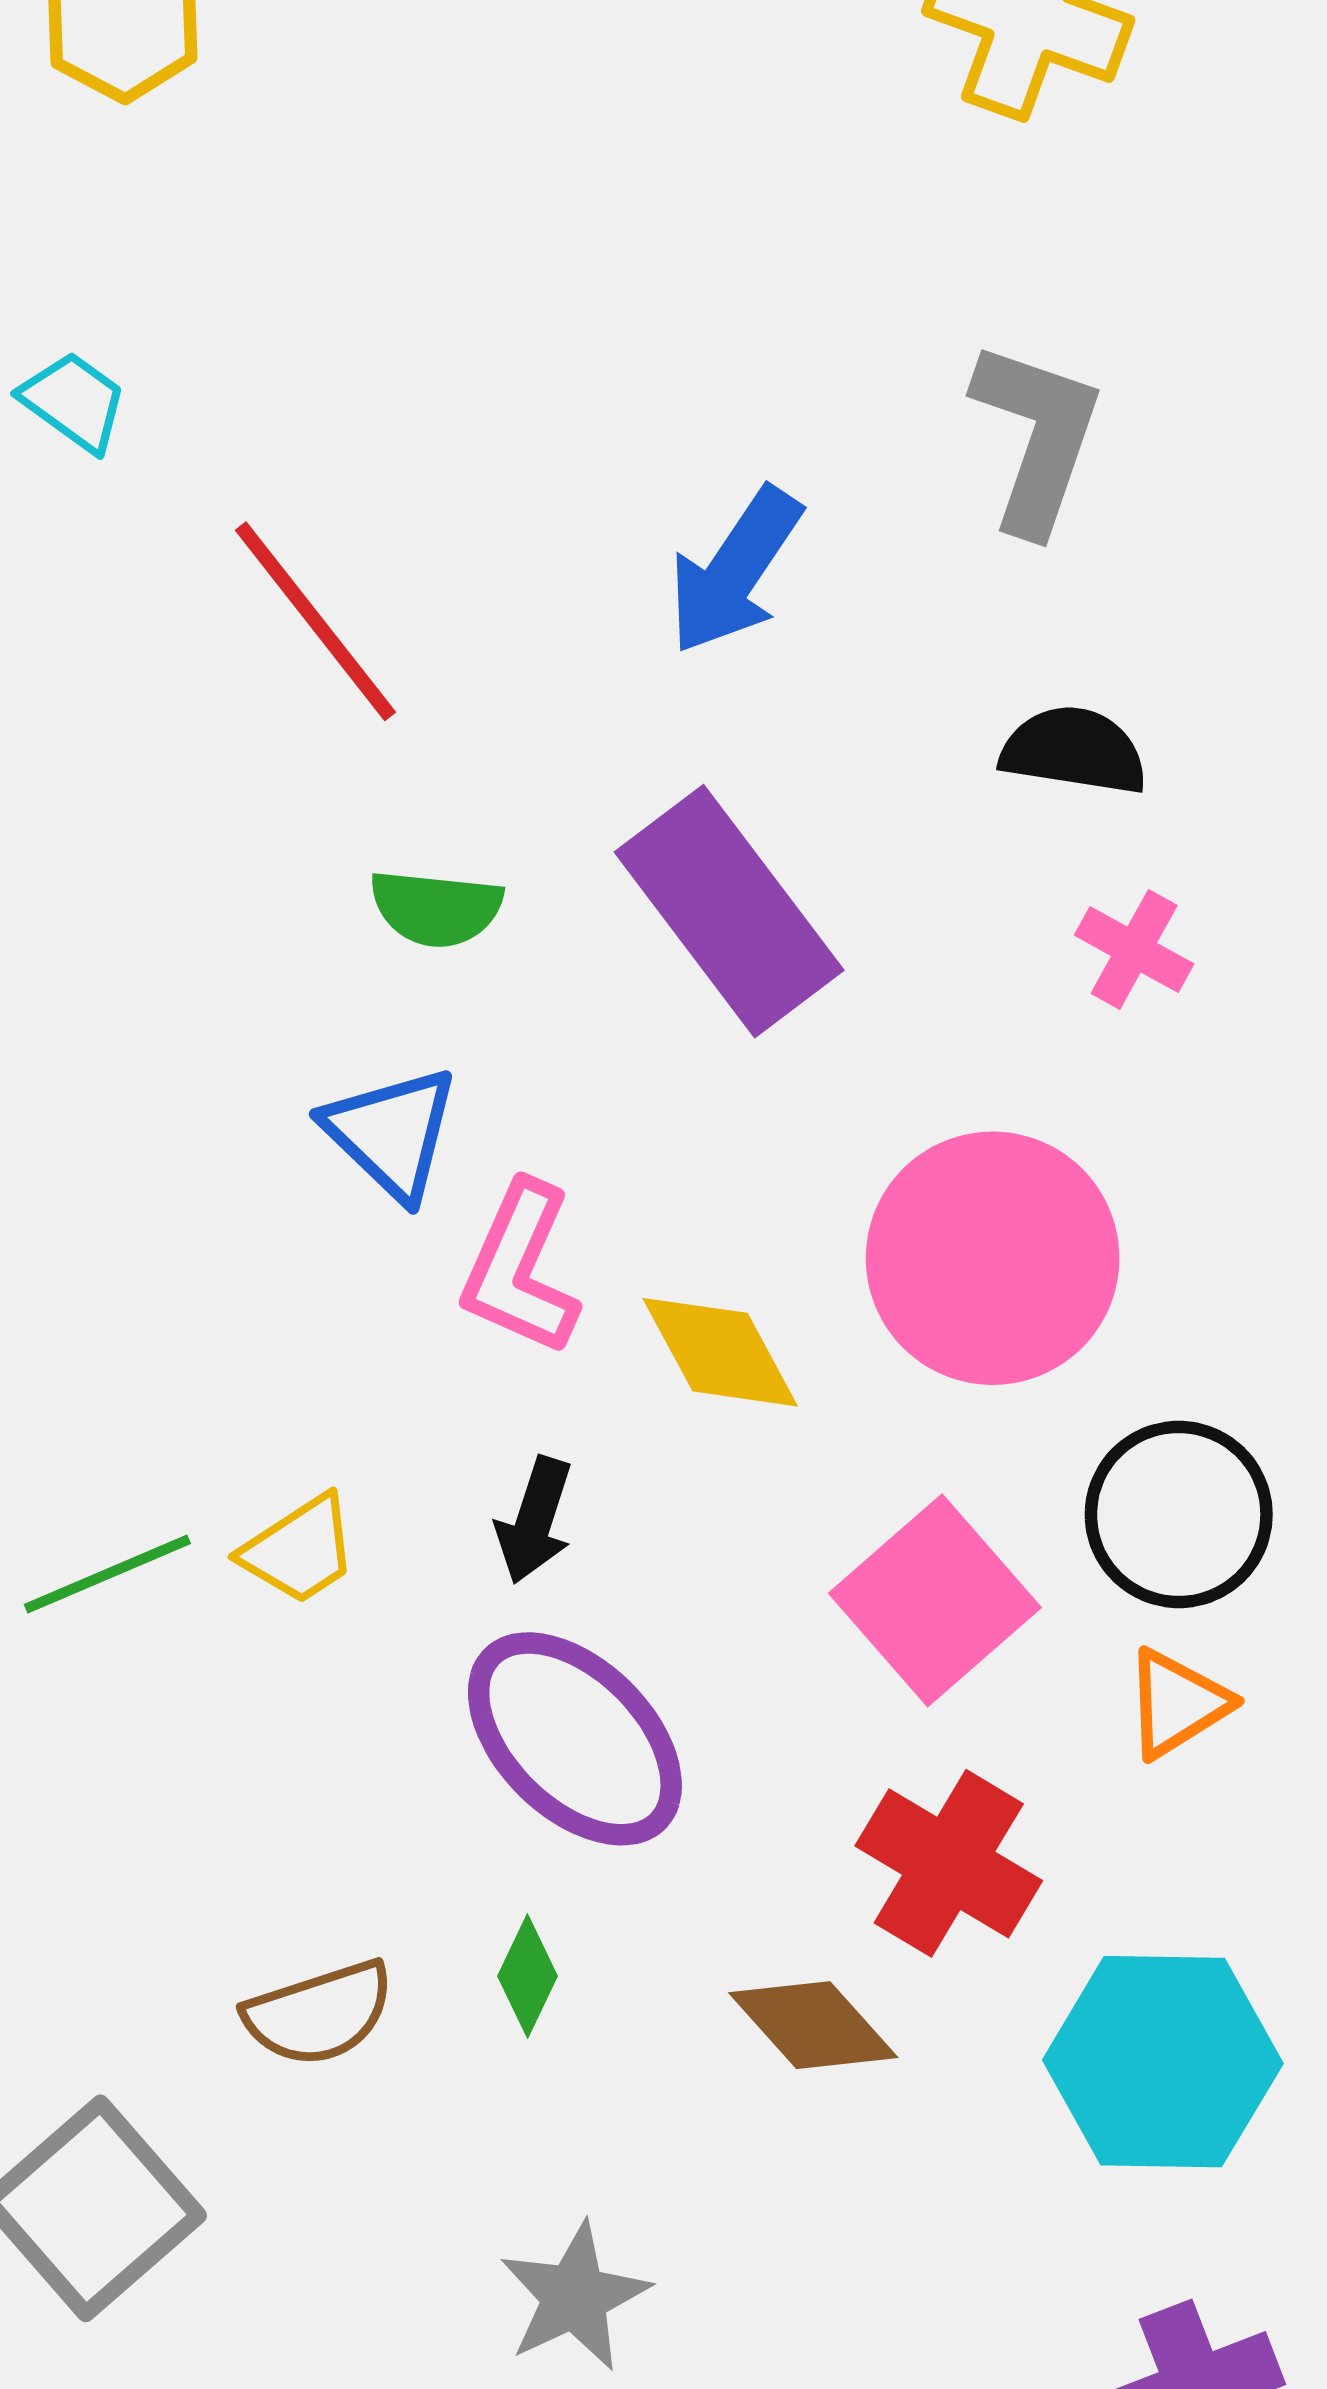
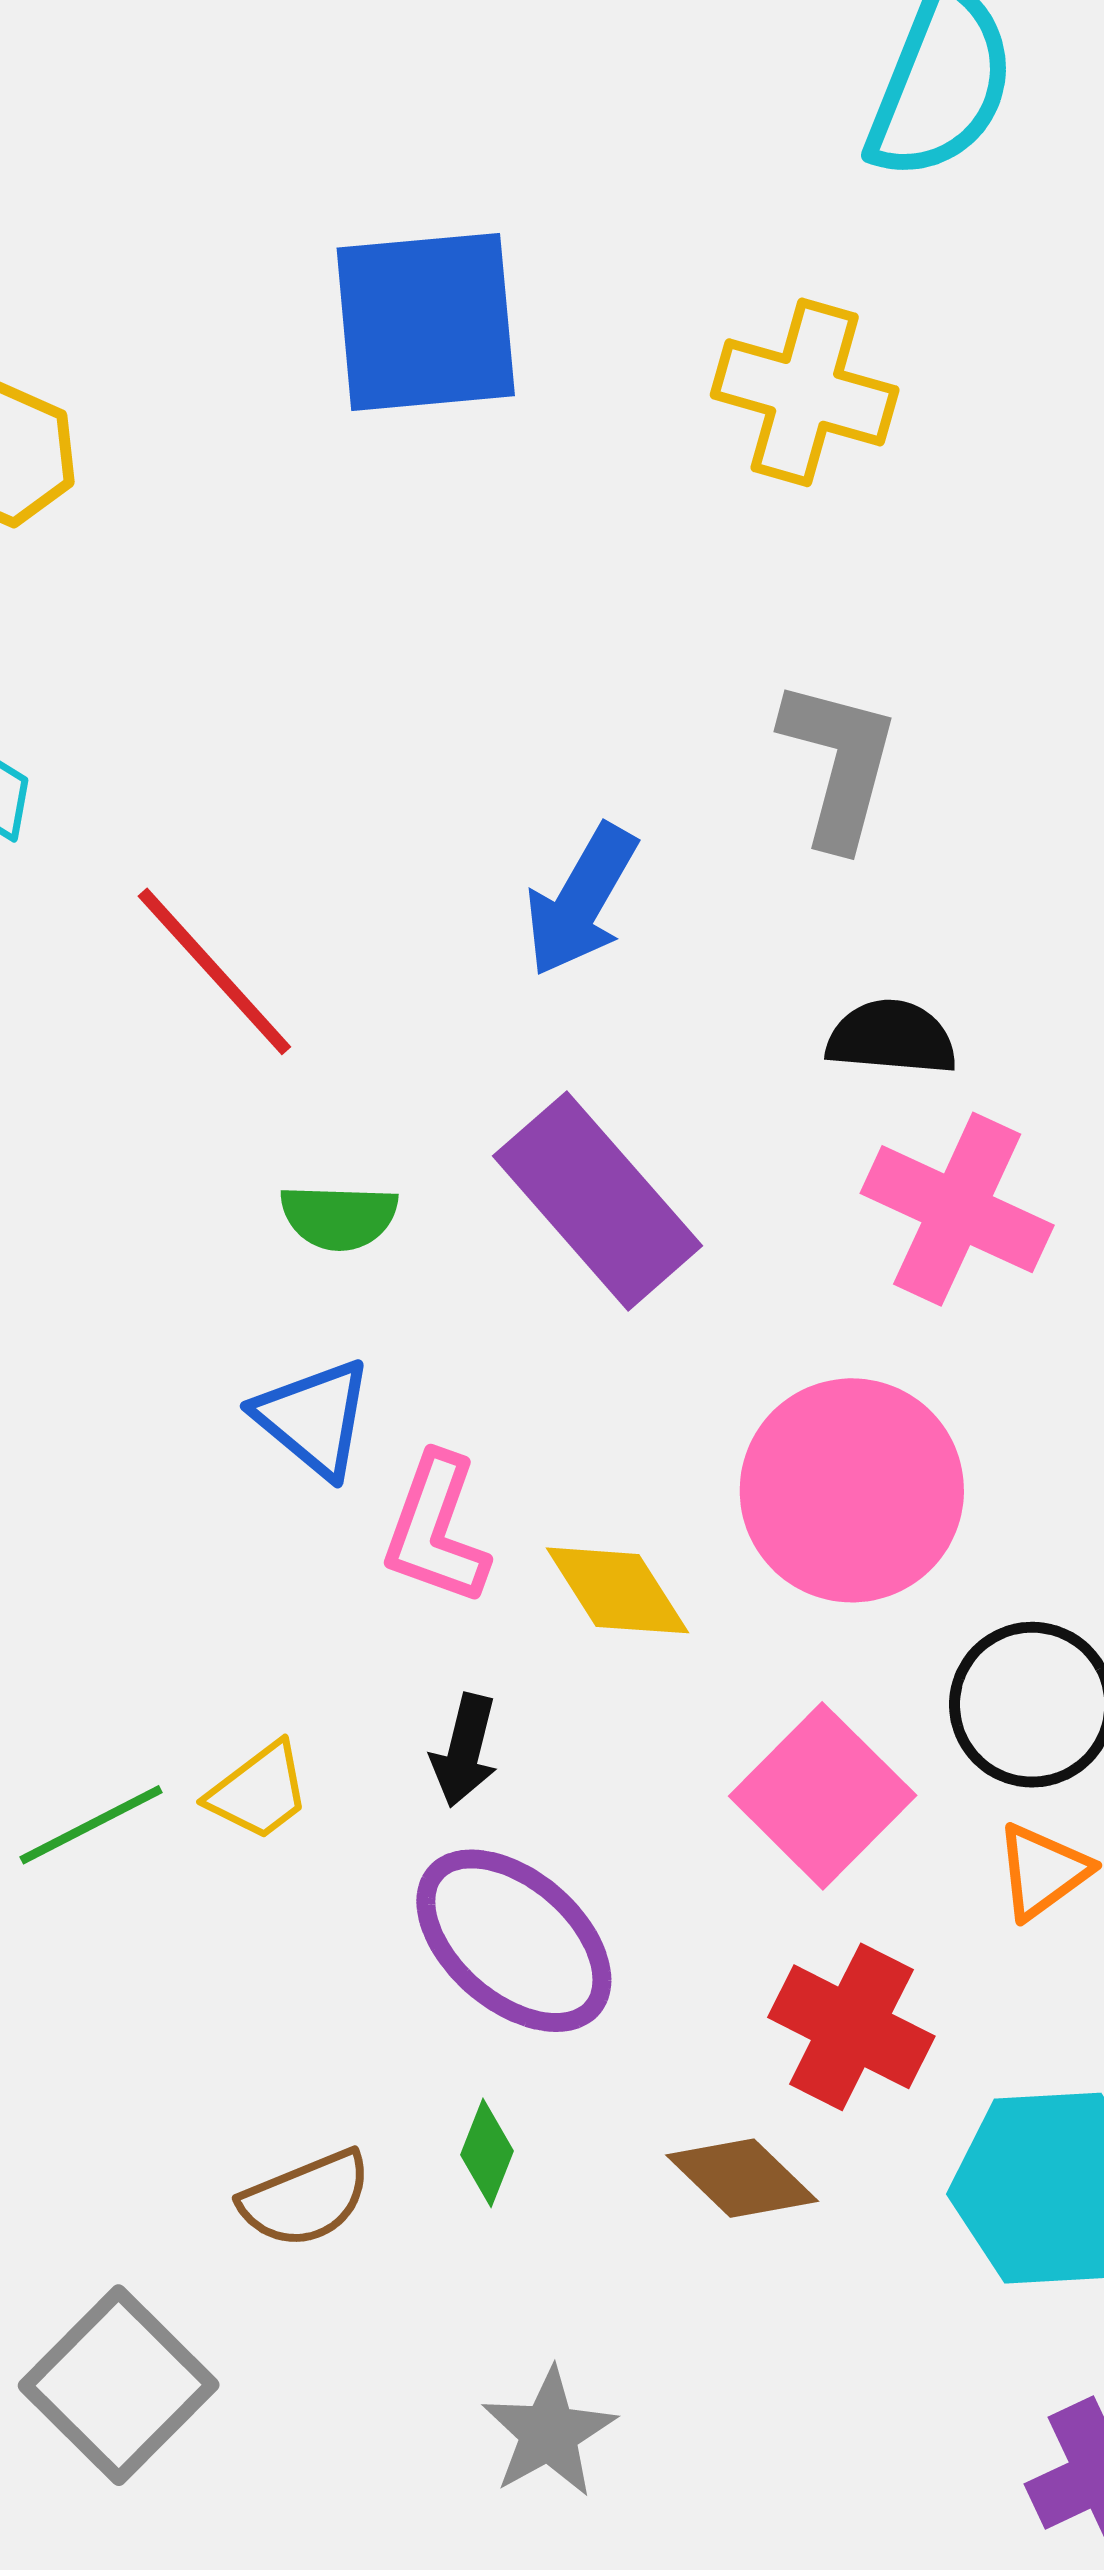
pink cross: (1134, 949) -> (957, 1209), size x1.8

